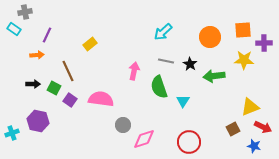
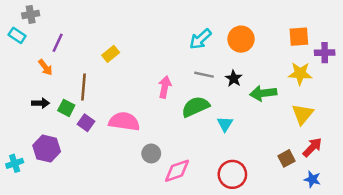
orange circle: (210, 37) -> (241, 39), moved
orange arrow: (37, 55) -> (45, 67), turned 56
brown line: (68, 71) -> (84, 87), turned 30
green semicircle: (159, 87) -> (195, 107), turned 85
yellow triangle: (250, 107) -> (303, 114), moved, turned -30
red arrow: (263, 127) -> (312, 147), moved, turned -72

